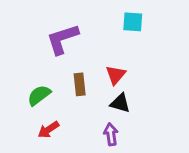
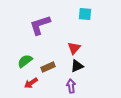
brown rectangle: (80, 84) -> (48, 67), moved, turned 72
black triangle: (120, 103) -> (77, 66), turned -40

